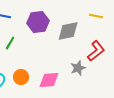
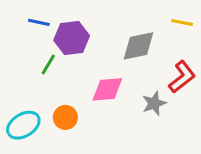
purple hexagon: (38, 22) -> (72, 38), moved
pink diamond: (49, 80) -> (107, 89), moved

